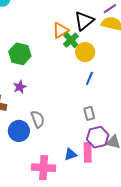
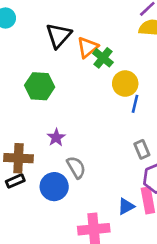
black triangle: (84, 21) -> (59, 36), moved
yellow circle: (85, 52) -> (125, 84), moved
purple star: (20, 87) -> (56, 138), moved

